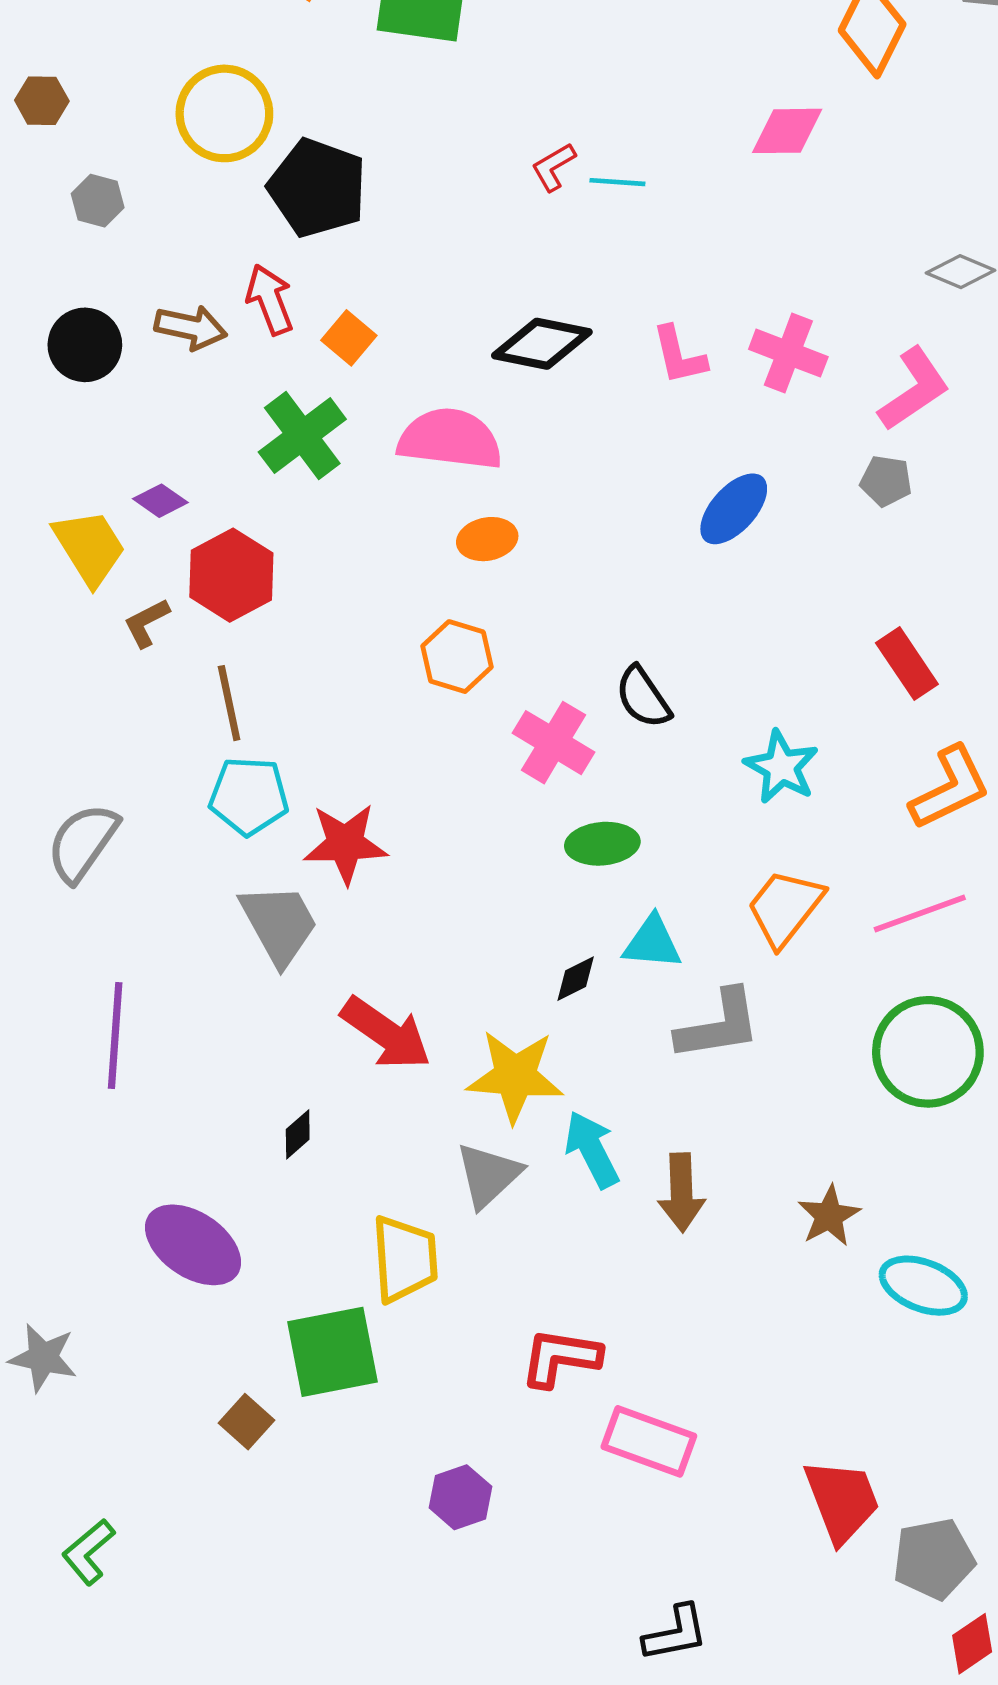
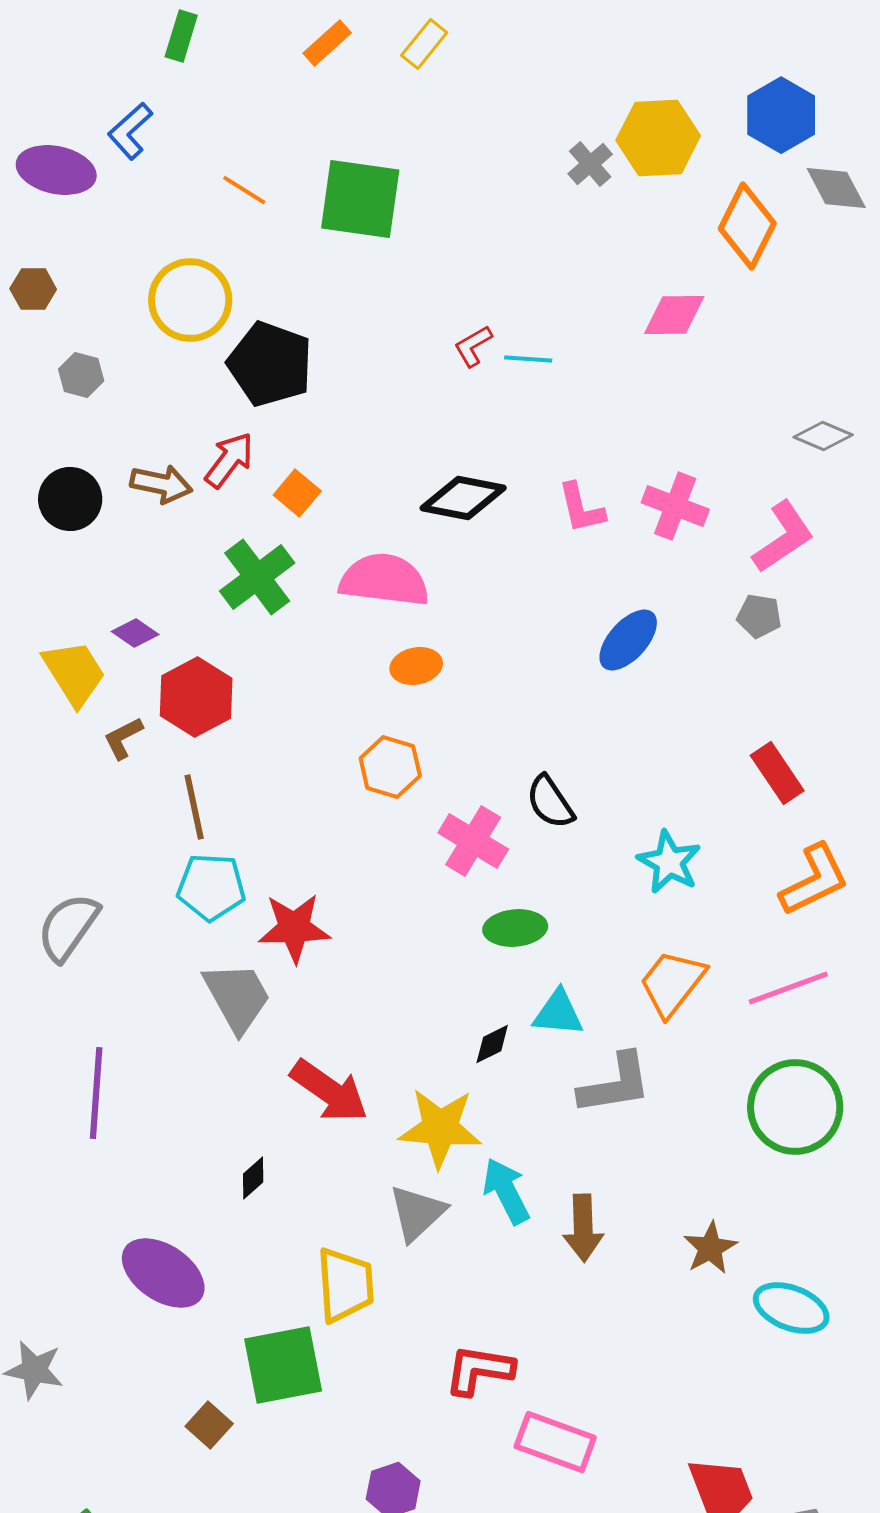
red arrow: (270, 300) -> (229, 460), turned 58

